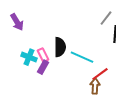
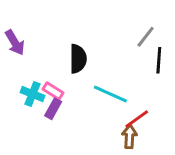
black semicircle: (60, 47) -> (78, 59), moved
pink rectangle: (43, 55) -> (53, 91), turned -32

